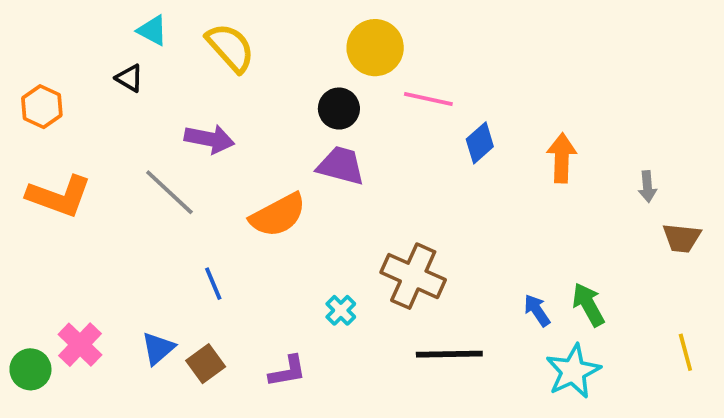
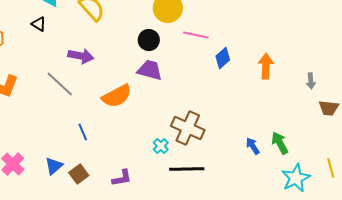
cyan cross: (341, 310) -> (161, 146), moved
black line: (449, 354) -> (187, 169), moved
cyan star: (573, 371) -> (296, 178), moved

